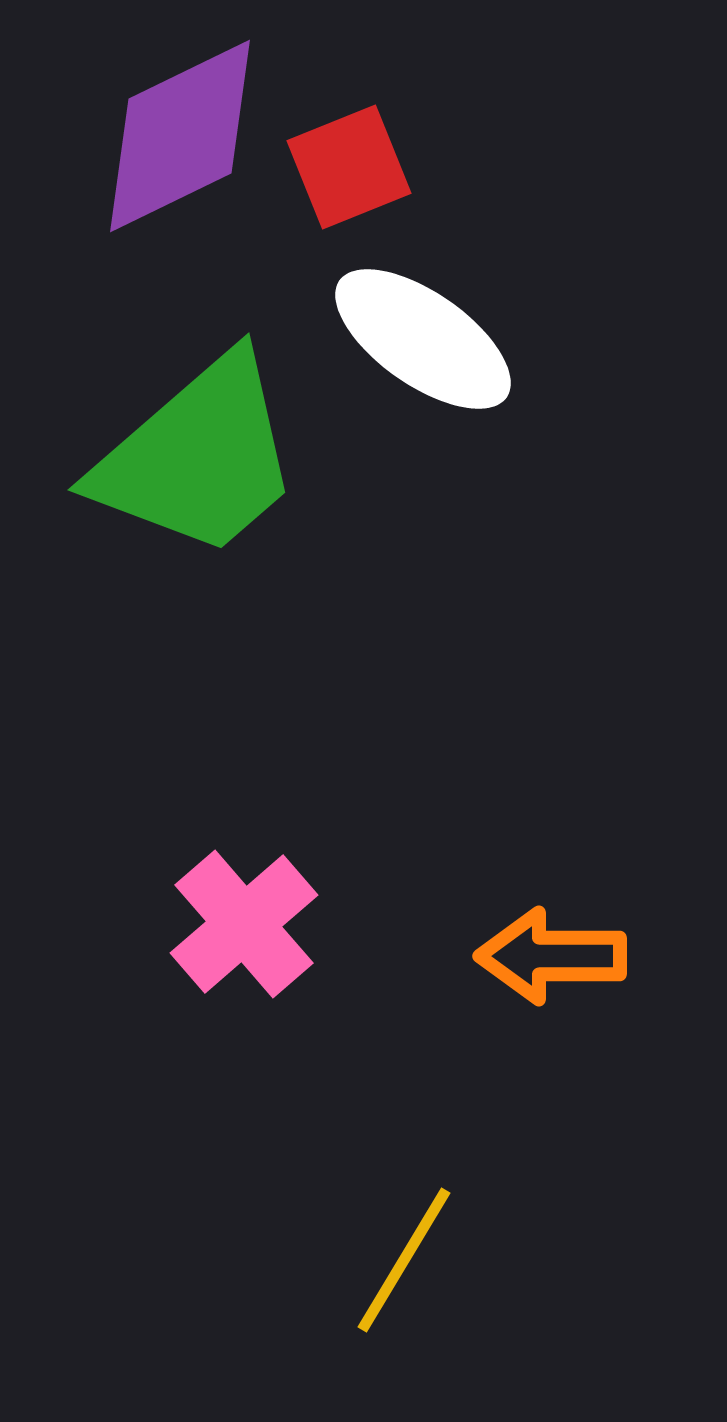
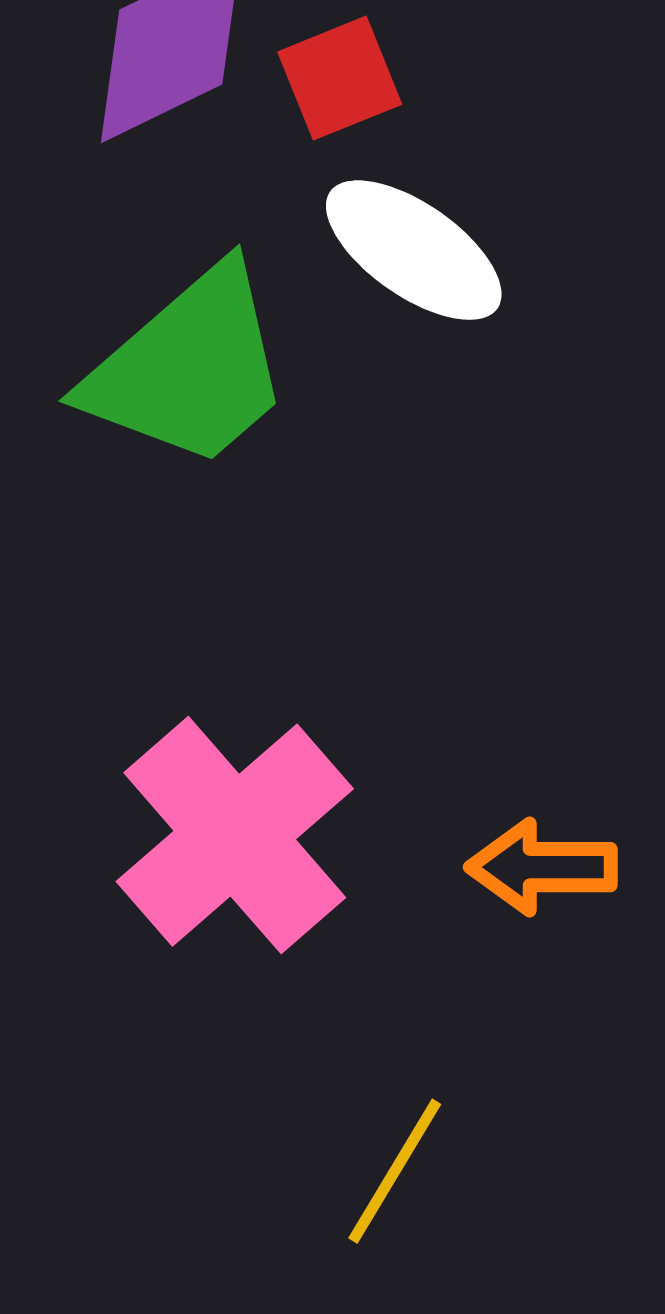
pink cross: (244, 924) -> (235, 835), size x1.6

